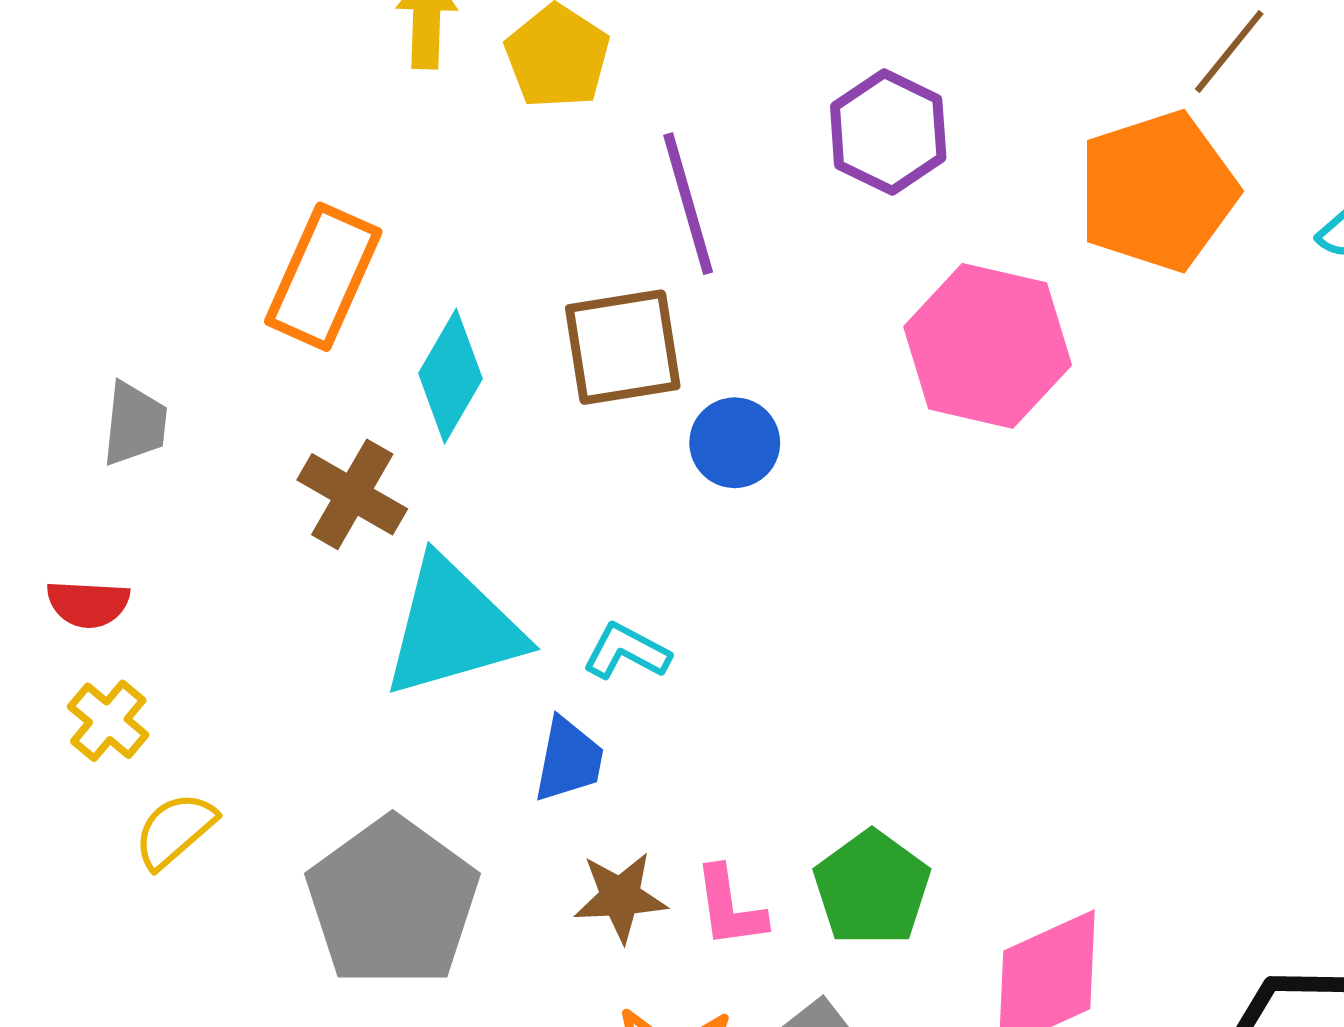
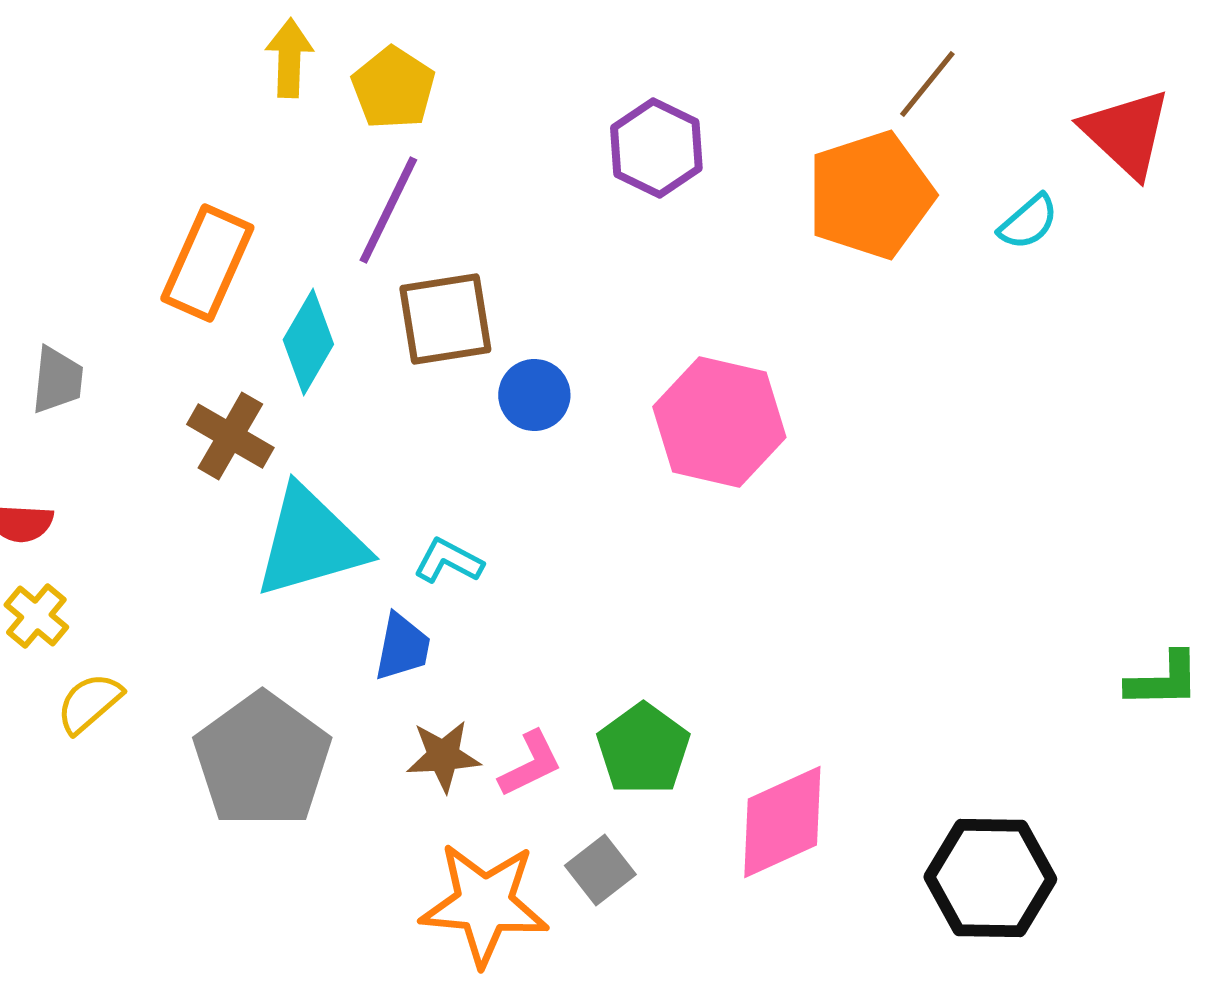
purple line: (688, 204) -> (388, 210), moved, turned 42
pink hexagon: (988, 346) -> (719, 422), moved
pink L-shape: (730, 907) -> (530, 764), turned -108

